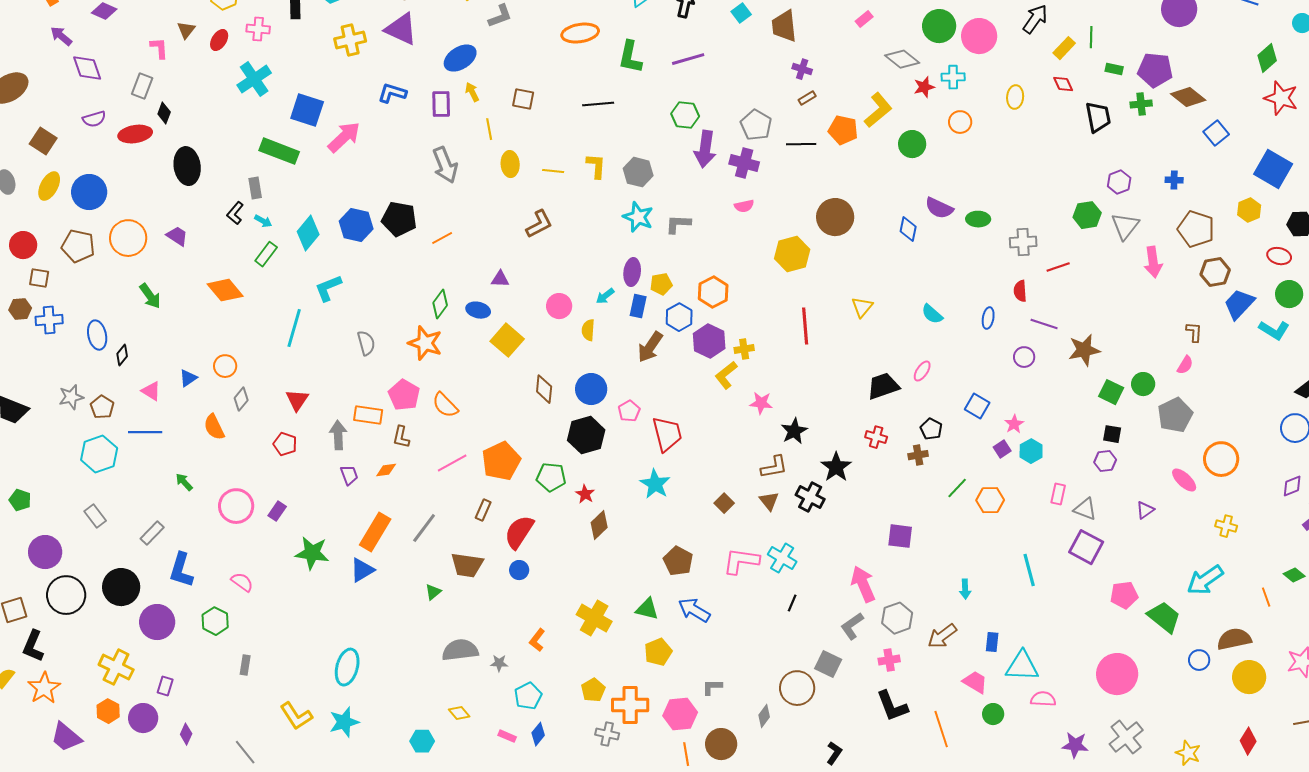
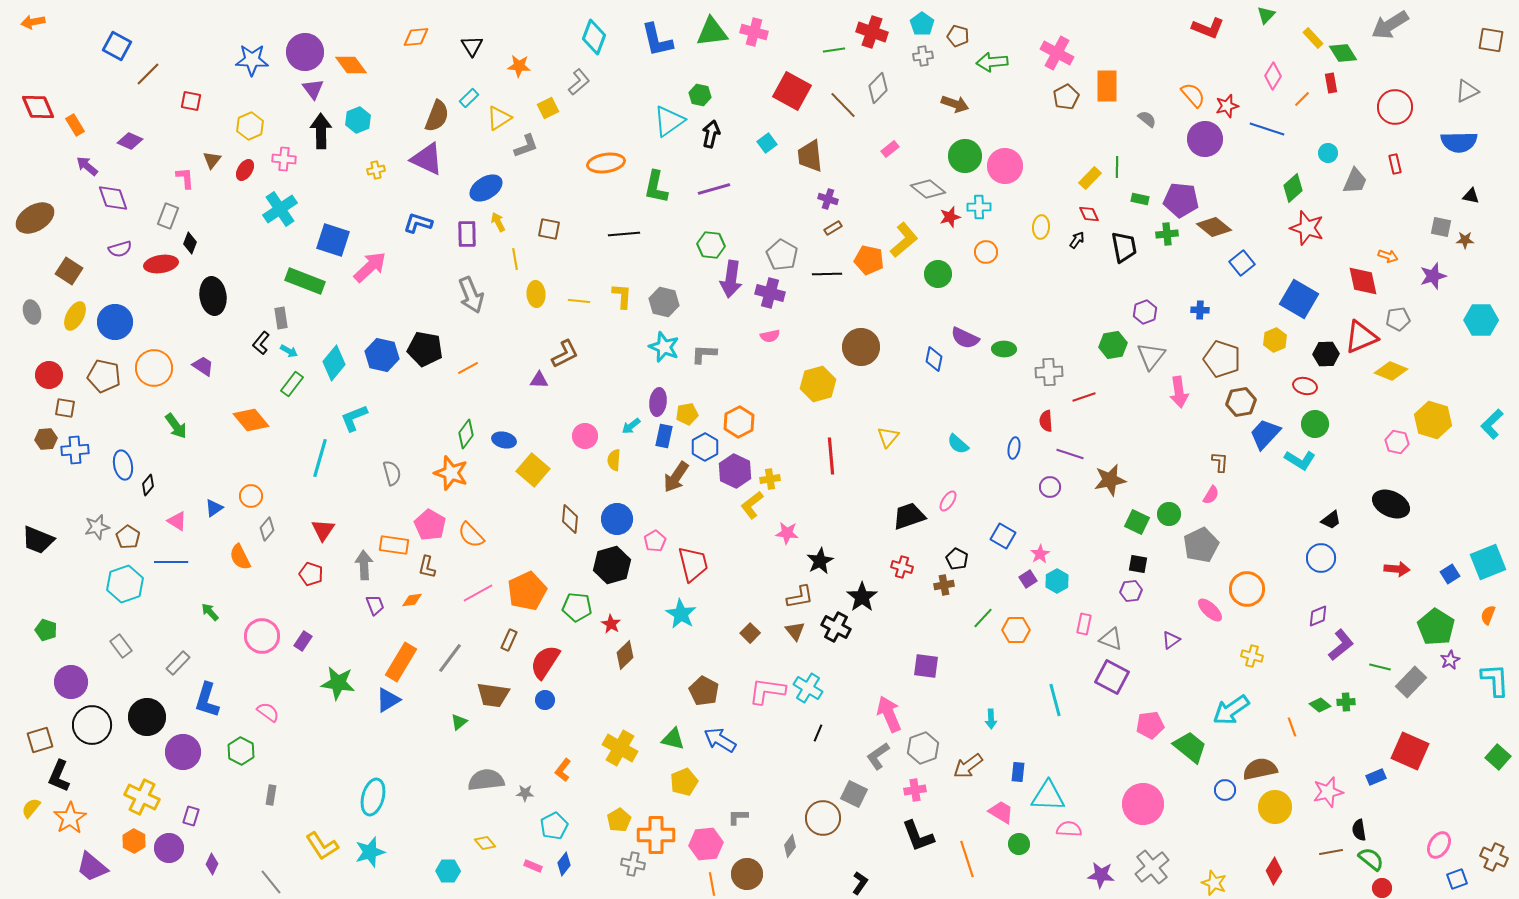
black arrow: (1035, 19) -> (1077, 240), moved, size x0.6
yellow cross: (350, 40) -> (376, 170), size x0.6
purple triangle: (500, 279) -> (539, 380), moved

